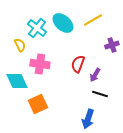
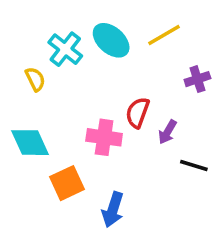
pink cross: (40, 64) -> (104, 137), moved
black line: (100, 94) -> (194, 165), moved
blue arrow: (88, 119) -> (113, 210), moved

